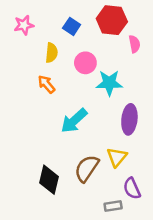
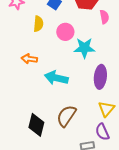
orange arrow: (46, 84) -> (29, 59), moved, turned -42
cyan arrow: (74, 121) -> (56, 78), turned 55
yellow triangle: (117, 157) -> (106, 109), moved

